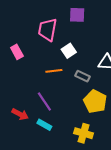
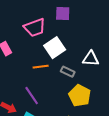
pink trapezoid: (48, 30) -> (35, 28), turned -120
white square: (69, 51) -> (55, 48), size x1.5

